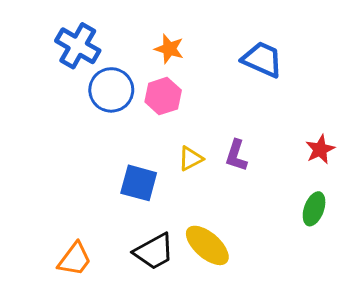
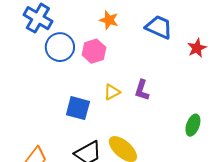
orange star: (169, 49) -> (109, 20), moved
red star: (320, 149) -> (197, 48), moved

